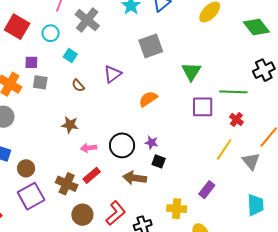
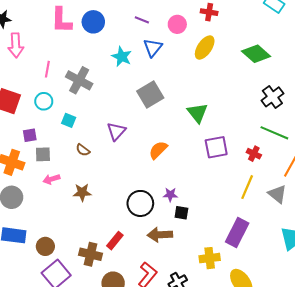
green line: (233, 92) -> (274, 133), moved, turned 32
pink arrow: (89, 148) -> (51, 179), moved
purple rectangle: (207, 190) -> (237, 232), size x1.5

